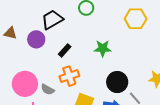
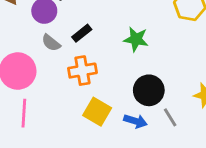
gray semicircle: (48, 89) -> (51, 43), moved

